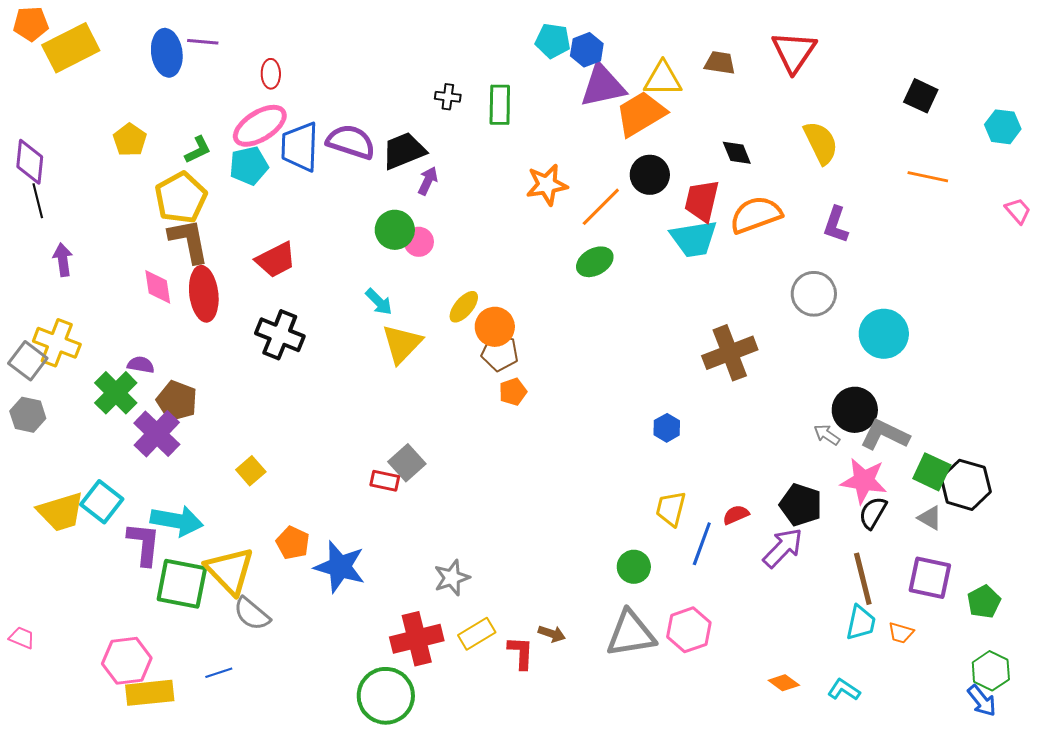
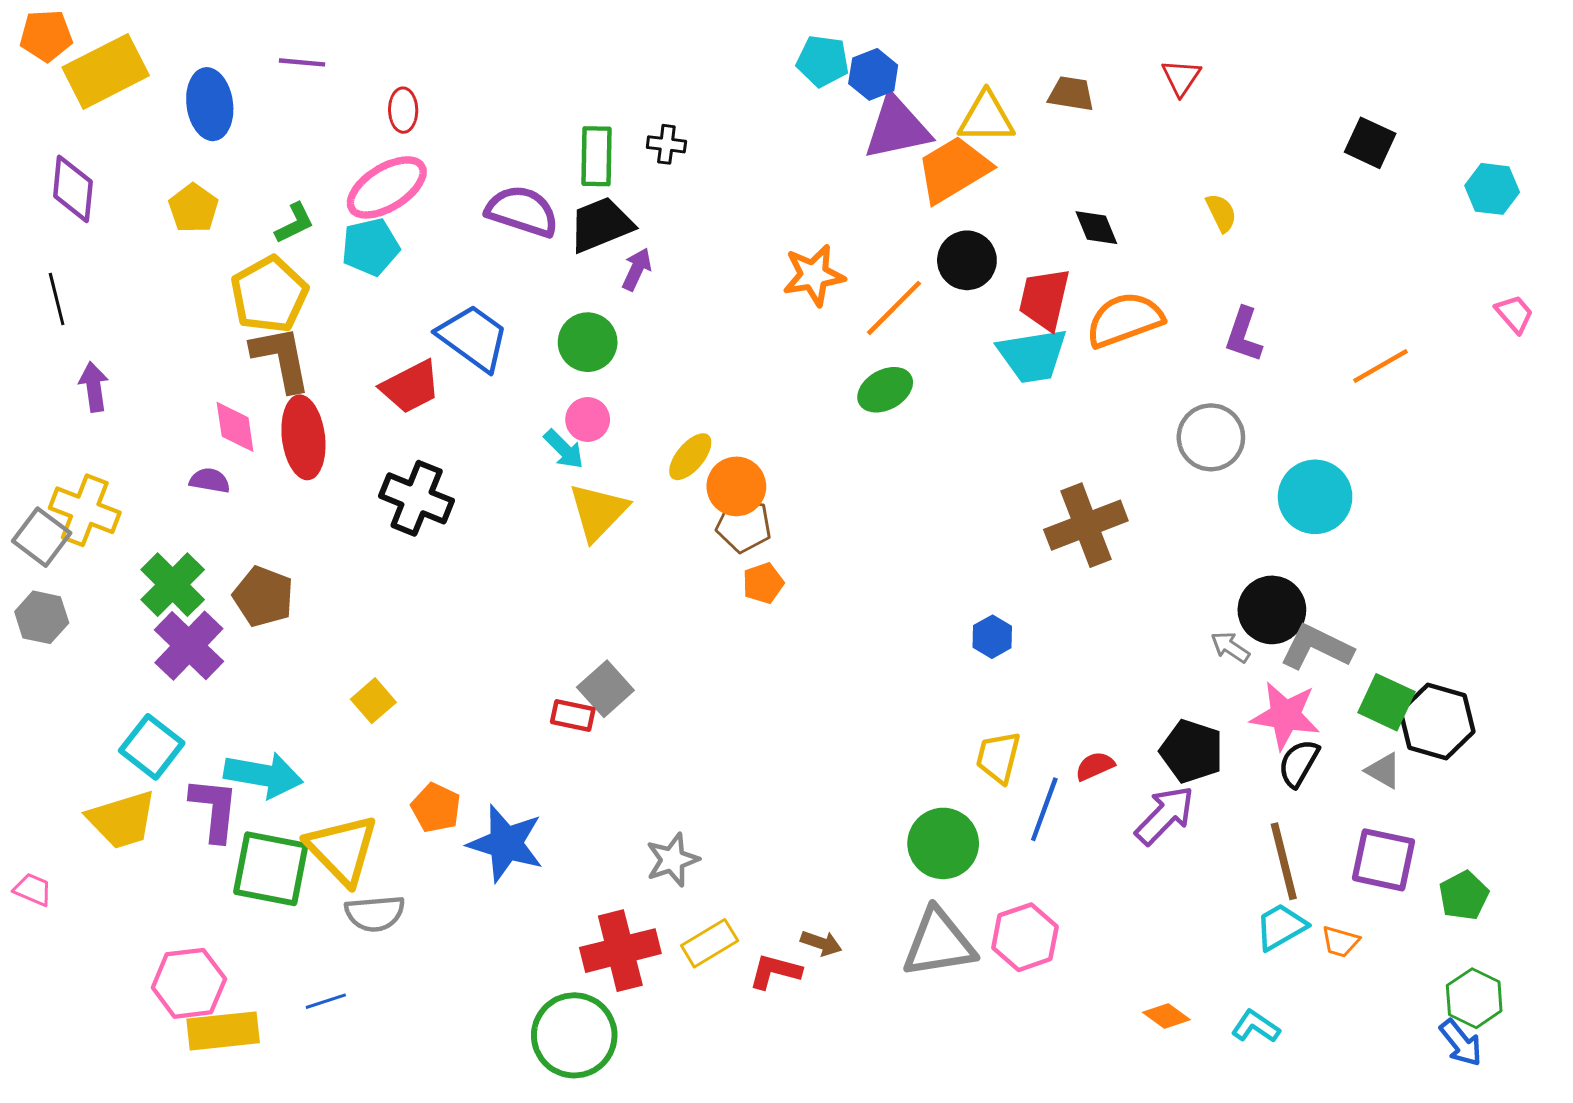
red triangle: (794, 52) -> (1181, 77), size x0.6
blue ellipse: (167, 53) -> (210, 104), moved
green rectangle: (500, 105) -> (597, 156), moved
yellow semicircle: (821, 143) -> (1221, 213), size x0.6
blue trapezoid: (300, 147) -> (473, 338), moved, turned 124
purple diamond: (30, 162) -> (73, 189), moved
orange line: (928, 177) -> (1380, 366), moved, turned -42
pink circle: (419, 242) -> (588, 420), moved
purple semicircle: (141, 365) -> (210, 480), moved
purple cross: (157, 434) -> (189, 646), moved
yellow trapezoid: (61, 512) -> (122, 820), moved
green circle: (634, 567) -> (943, 843), size x1.4
gray semicircle: (252, 614) -> (375, 913), turned -45
cyan trapezoid: (861, 623) -> (1281, 927), turned -132
pink trapezoid: (22, 638) -> (33, 890), moved
red L-shape: (521, 653) -> (775, 971), turned -78

